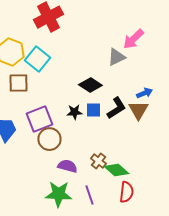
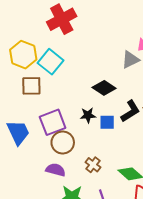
blue square: (93, 110) -> (107, 122), moved
brown cross: (98, 161) -> (93, 165), moved
purple semicircle: (67, 166) -> (56, 170), moved

